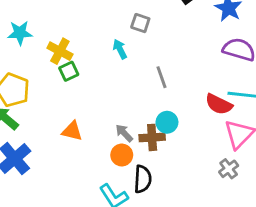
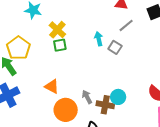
gray square: (140, 23) -> (115, 47), moved
gray line: (161, 77) -> (126, 25), moved, turned 56
orange circle: (122, 155) -> (66, 110), moved, size x1.5

